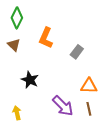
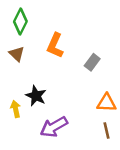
purple arrow: (63, 106) -> (54, 127), moved, turned 105
yellow arrow: (17, 113) -> (16, 109), moved

